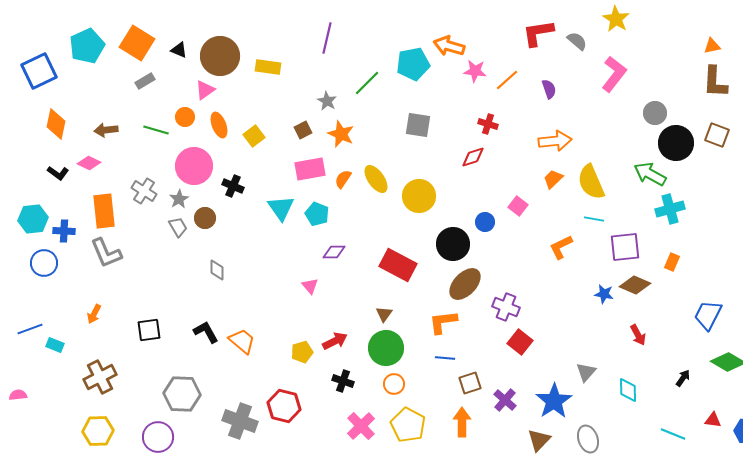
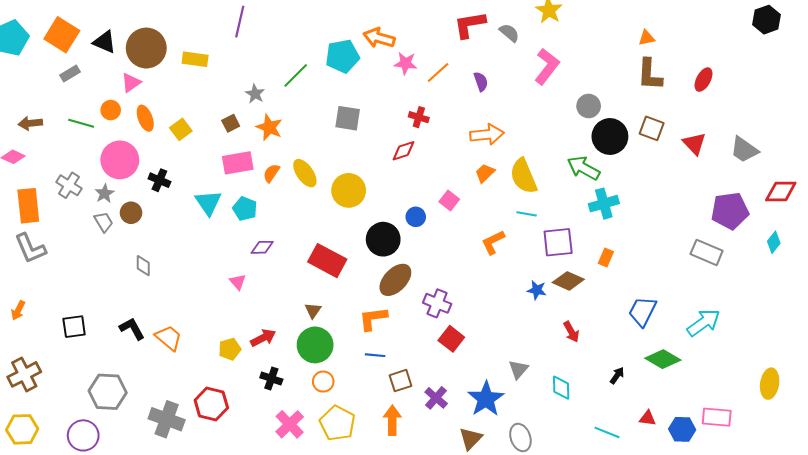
purple line: (327, 38) -> (240, 22), moved
black triangle: (179, 50) -> (105, 42), size x1.4

